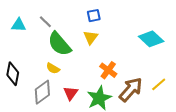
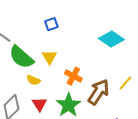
yellow triangle: (91, 37) -> (49, 57), moved
yellow semicircle: (53, 68) -> (33, 80), moved

